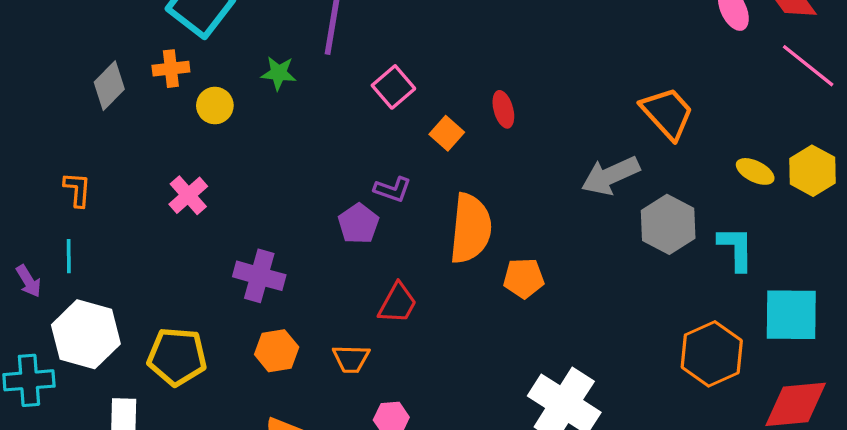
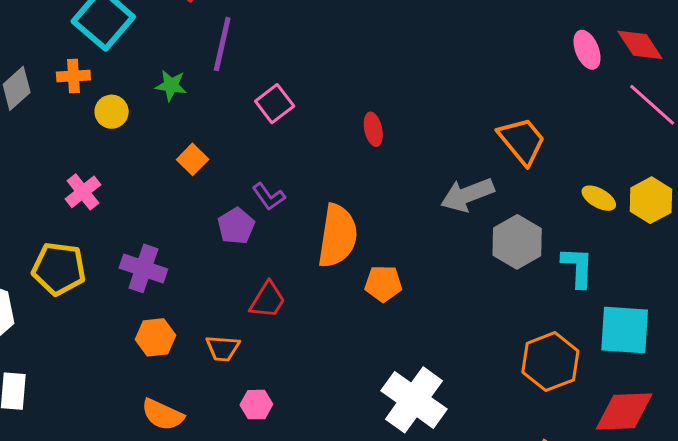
orange square: (447, 133) -> (193, 159), moved
purple L-shape: (393, 189) -> (269, 197), turned 32
yellow pentagon: (177, 357) -> (59, 269), moved

